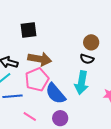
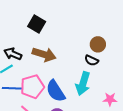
black square: (28, 30) -> (37, 24), turned 30
pink pentagon: (37, 79) -> (32, 87), moved

